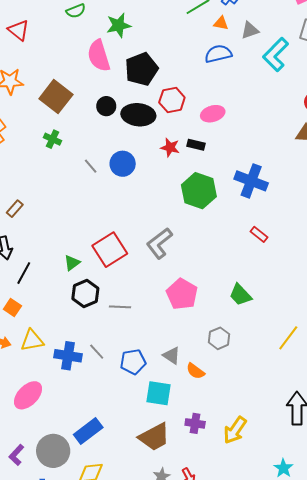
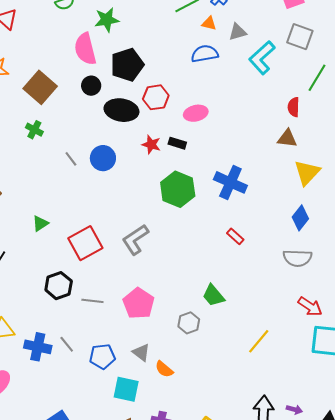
black circle: (106, 106) -> (91, 86), moved
green triangle: (72, 263) -> (40, 223), moved
pink pentagon: (182, 294) -> (139, 303), moved
gray hexagon: (219, 338) -> (189, 323), moved

